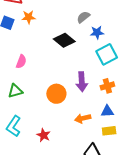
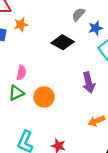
green triangle: (15, 91) -> (16, 93), moved
orange circle: (56, 94) -> (44, 97), moved

